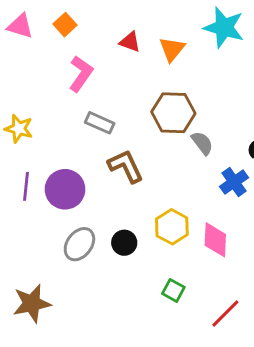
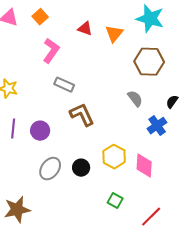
brown hexagon: (173, 113) -> (149, 62), moved
purple circle: (65, 189) -> (40, 131), size x0.7

